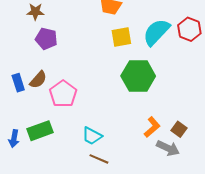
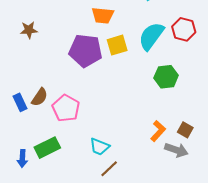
purple pentagon: (46, 39) -> (86, 51), moved, size x1.5
green hexagon: (138, 76) -> (166, 77), moved, size x0.7
brown line: (99, 159) -> (109, 169), turned -60

